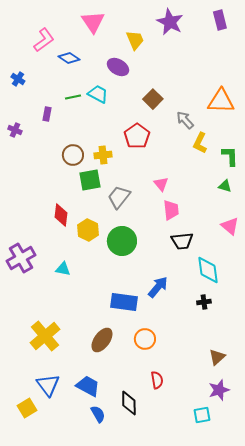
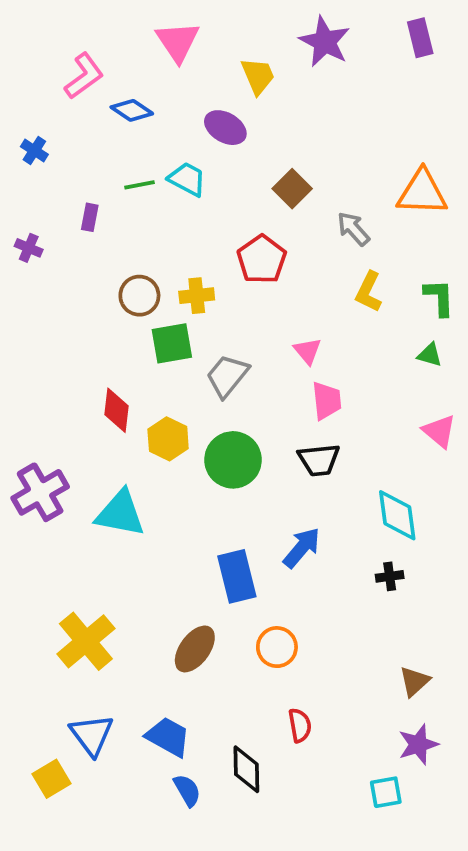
yellow L-shape: (200, 143) -> (369, 292), moved
black trapezoid: (182, 241) -> (319, 460), moved
cyan triangle: (63, 269) -> (120, 513), size x1.8
blue rectangle: (124, 302) -> (237, 576), turned 68

